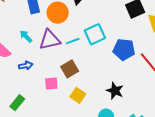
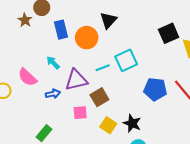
purple triangle: (50, 40) -> (76, 80), moved
blue pentagon: (124, 50) -> (155, 89), moved
black star: (115, 91) -> (132, 123), moved

